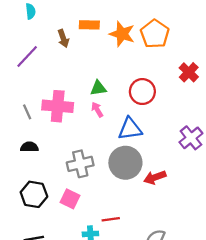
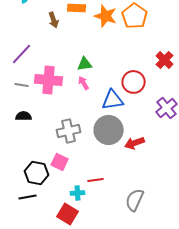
purple line: (27, 57) -> (22, 54), moved
red cross: (189, 72) -> (165, 60), moved
red circle: (142, 92) -> (134, 82), moved
gray line: (27, 112) -> (22, 85), turned -56
black hexagon: (34, 194) -> (37, 173), moved

